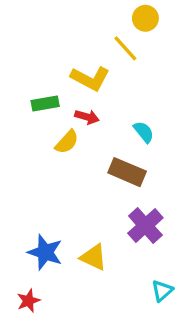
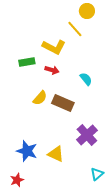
yellow semicircle: (67, 142) -> (40, 98), moved
brown rectangle: (127, 172) -> (63, 103), moved

